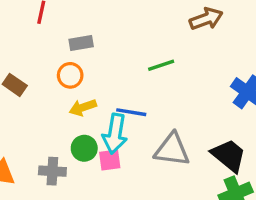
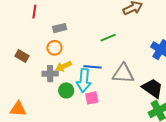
gray triangle: (172, 150) -> (123, 74), moved
pink square: (110, 160) -> (92, 98), moved
gray cross: (52, 171) -> (50, 74), moved

